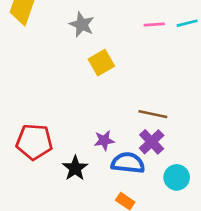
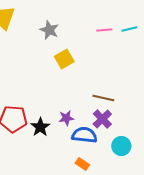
black star: (75, 168) -> (40, 127), moved

